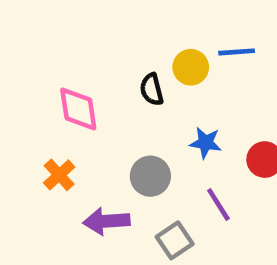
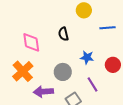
blue line: (237, 52) -> (108, 28), moved
yellow circle: (191, 67) -> (84, 10), moved
orange cross: (59, 175) -> (23, 71), size x1.5

